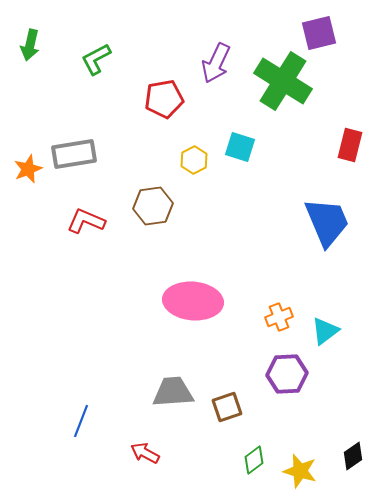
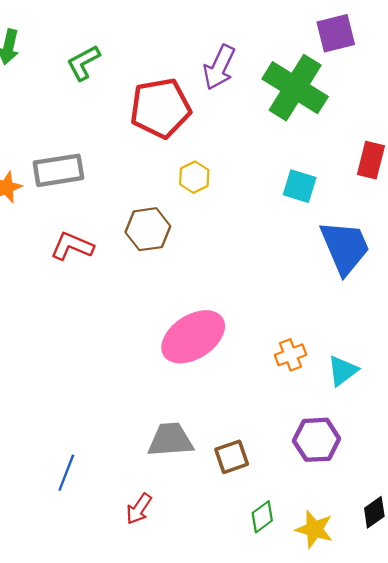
red pentagon: (164, 99) -> (160, 108), size x1.4
cyan square: (240, 147) -> (300, 186), moved
pink ellipse: (193, 301) -> (193, 337), turned -38
purple hexagon: (287, 374) -> (317, 440), moved
red arrow: (145, 453) -> (139, 509), turned -84

